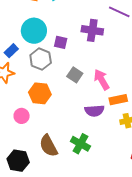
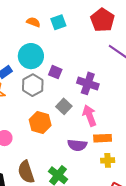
purple cross: (92, 30) -> (88, 83), moved
orange hexagon: (40, 93) -> (40, 123), moved

